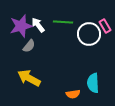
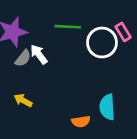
white arrow: (38, 25) -> (39, 54), moved
yellow arrow: (29, 78) -> (23, 100), size x0.6

